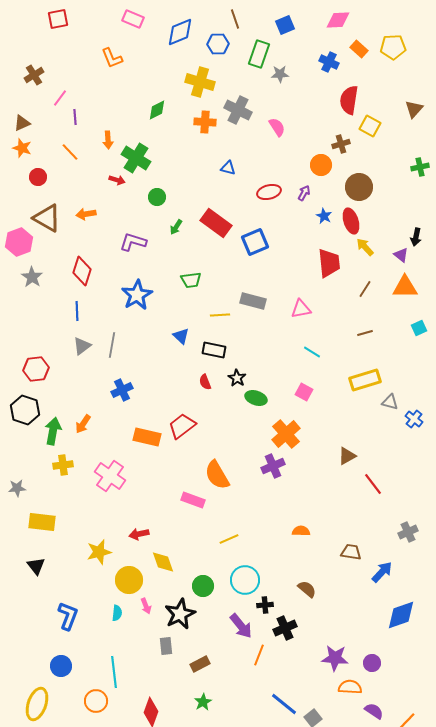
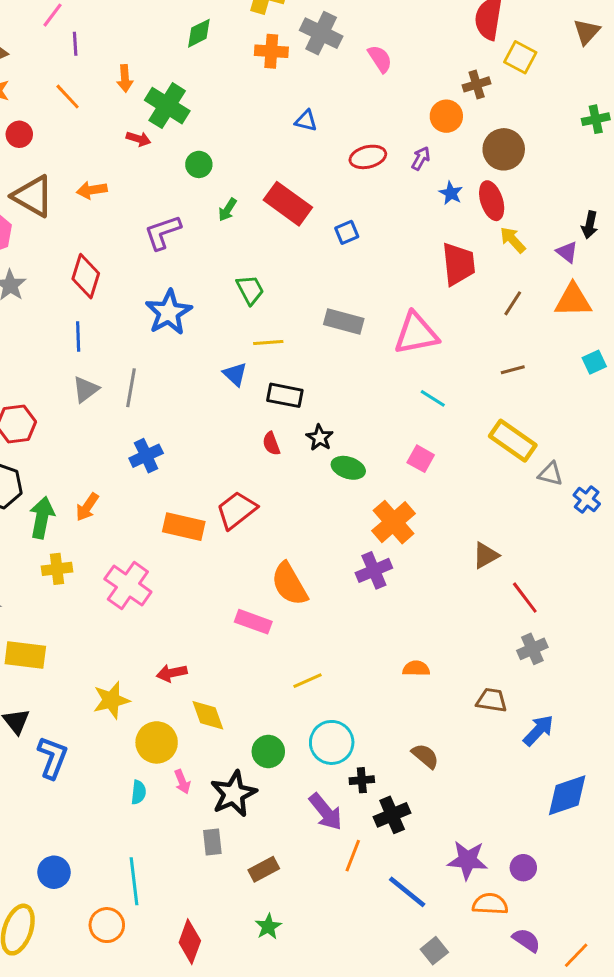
purple L-shape: (133, 242) -> (163, 232), turned -36
blue square: (255, 242) -> (347, 232), size x0.6
green trapezoid: (191, 280) -> (250, 290), turned -110
pink triangle: (301, 309) -> (416, 333), size x1.5
yellow line: (220, 315) -> (268, 343), moved
yellow rectangle: (365, 380) -> (513, 441), turned 52
gray cross: (408, 532) -> (532, 649), moved
blue L-shape: (68, 616) -> (52, 758), moved
blue line: (284, 704) -> (407, 892), moved

